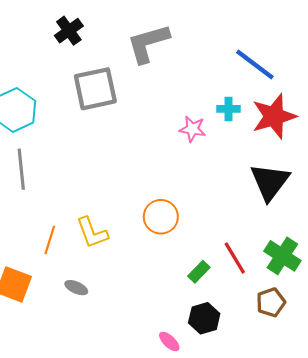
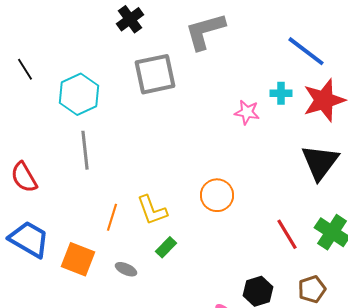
green rectangle: (199, 272) -> (166, 247), moved
gray ellipse: (76, 288) -> (126, 269), moved
brown pentagon: (271, 302) -> (312, 289), moved

